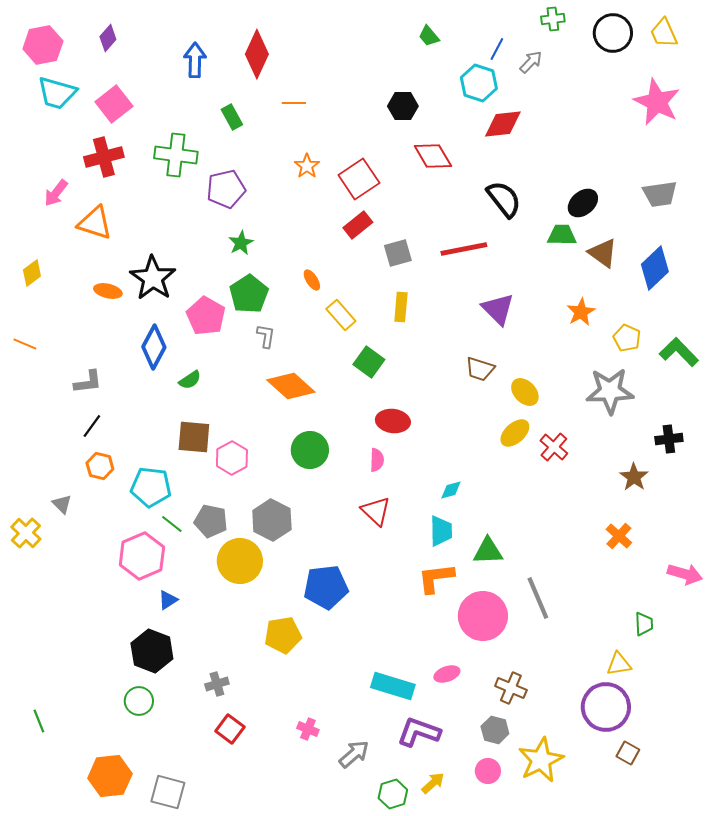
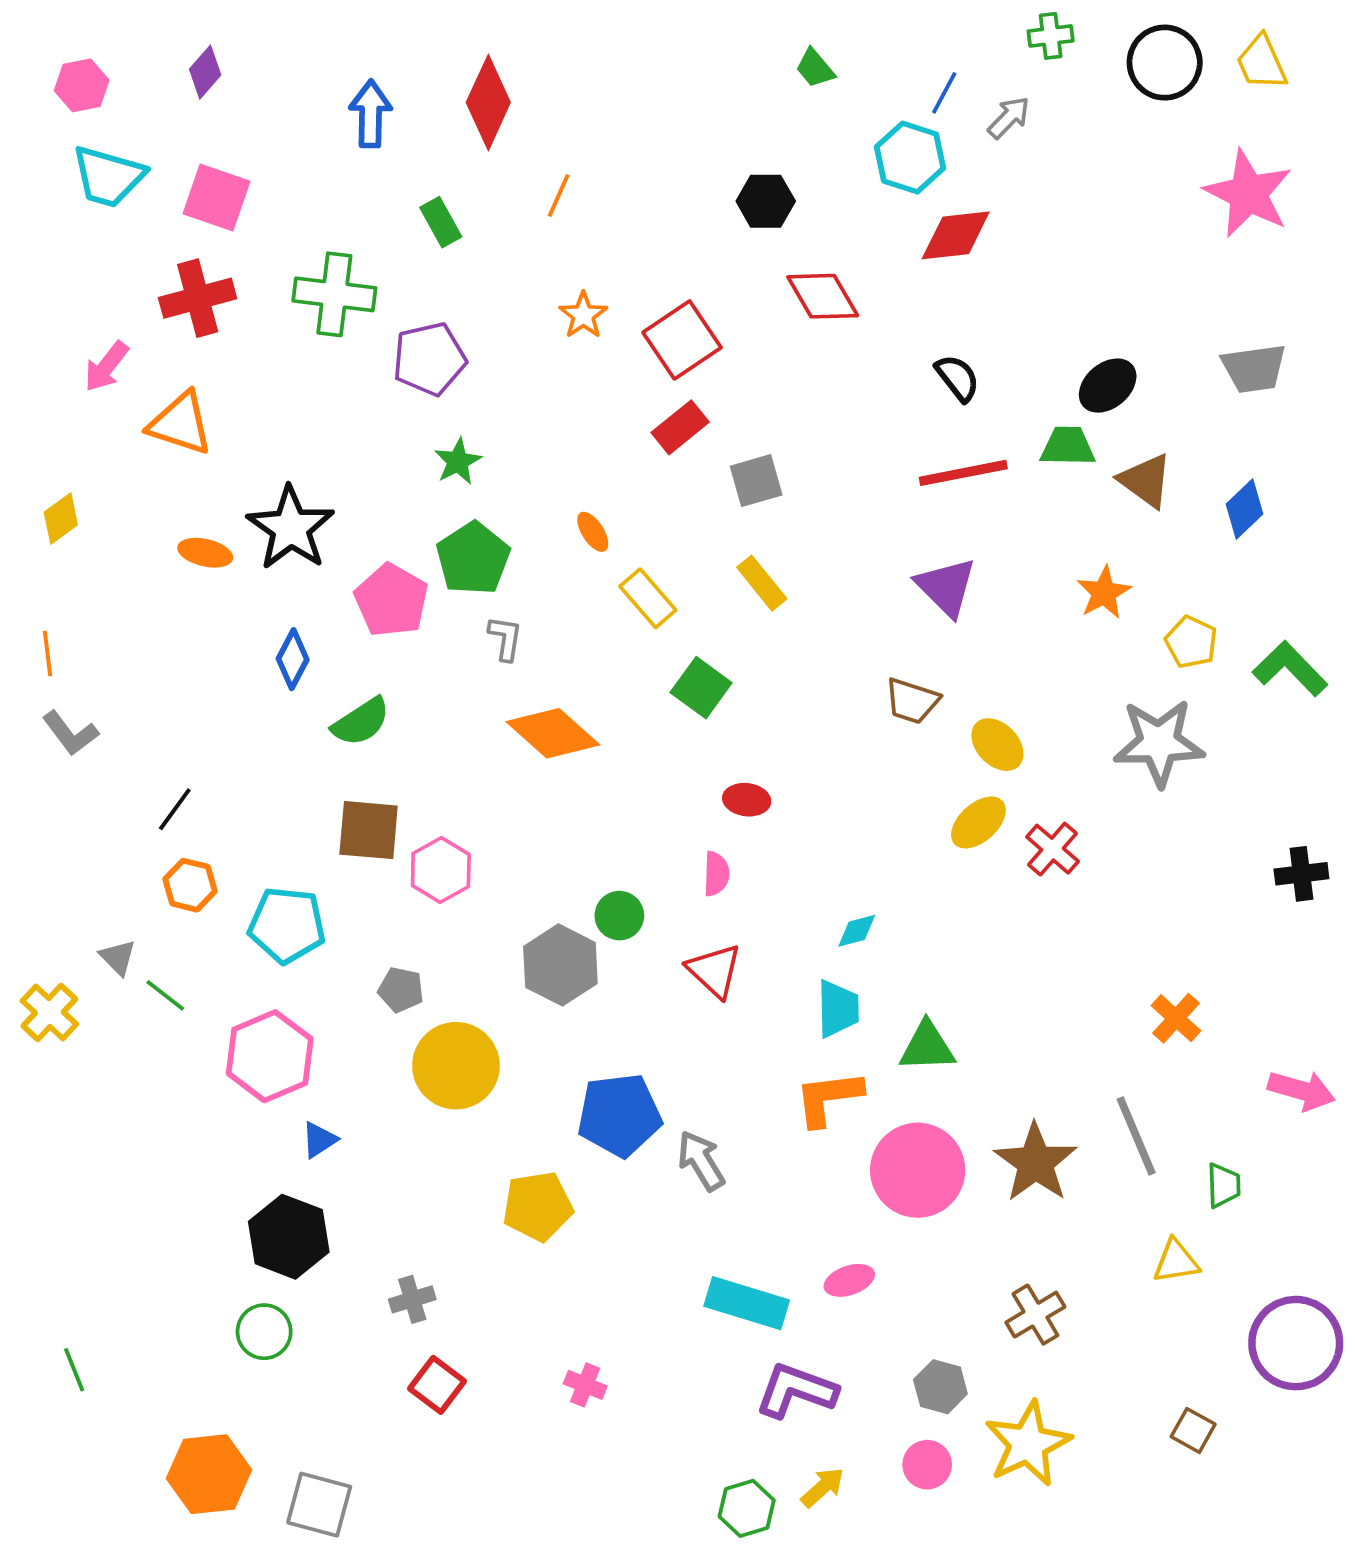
pink hexagon: (43, 45) -> (82, 85), size x0.7
orange line: (294, 103) -> (559, 196), turned -65
pink square: (114, 104) -> (217, 197), turned -33
black semicircle: (504, 199) -> (958, 378), size x0.7
red line: (464, 249) -> (963, 473), moved
blue diamond: (655, 268) -> (1244, 509), size x0.7
yellow rectangle: (401, 307) -> (762, 583), turned -44
orange line: (25, 344) -> (47, 653), turned 60
blue diamond: (154, 347) -> (293, 659), size x0.7
green semicircle: (190, 380) -> (361, 722), size x1.4
gray L-shape: (88, 382) -> (70, 733), moved, turned 60
red ellipse: (393, 421) -> (747, 800), size x0.7
black cross: (669, 439) -> (1301, 874), moved
green circle: (310, 450) -> (619, 916), moved, size x0.7
brown star: (634, 477) -> (1035, 1163), moved, size x1.5
gray hexagon: (272, 520) -> (560, 965), moved
gray pentagon: (211, 521) -> (401, 990), size x0.7
green line: (172, 524) -> (165, 995), moved
gray line: (538, 598) -> (1136, 1136), moved
brown cross: (511, 688) -> (1035, 1315), moved, turned 36
purple circle: (606, 707) -> (1296, 1343), moved
gray arrow: (354, 754) -> (701, 1161), moved, turned -80

